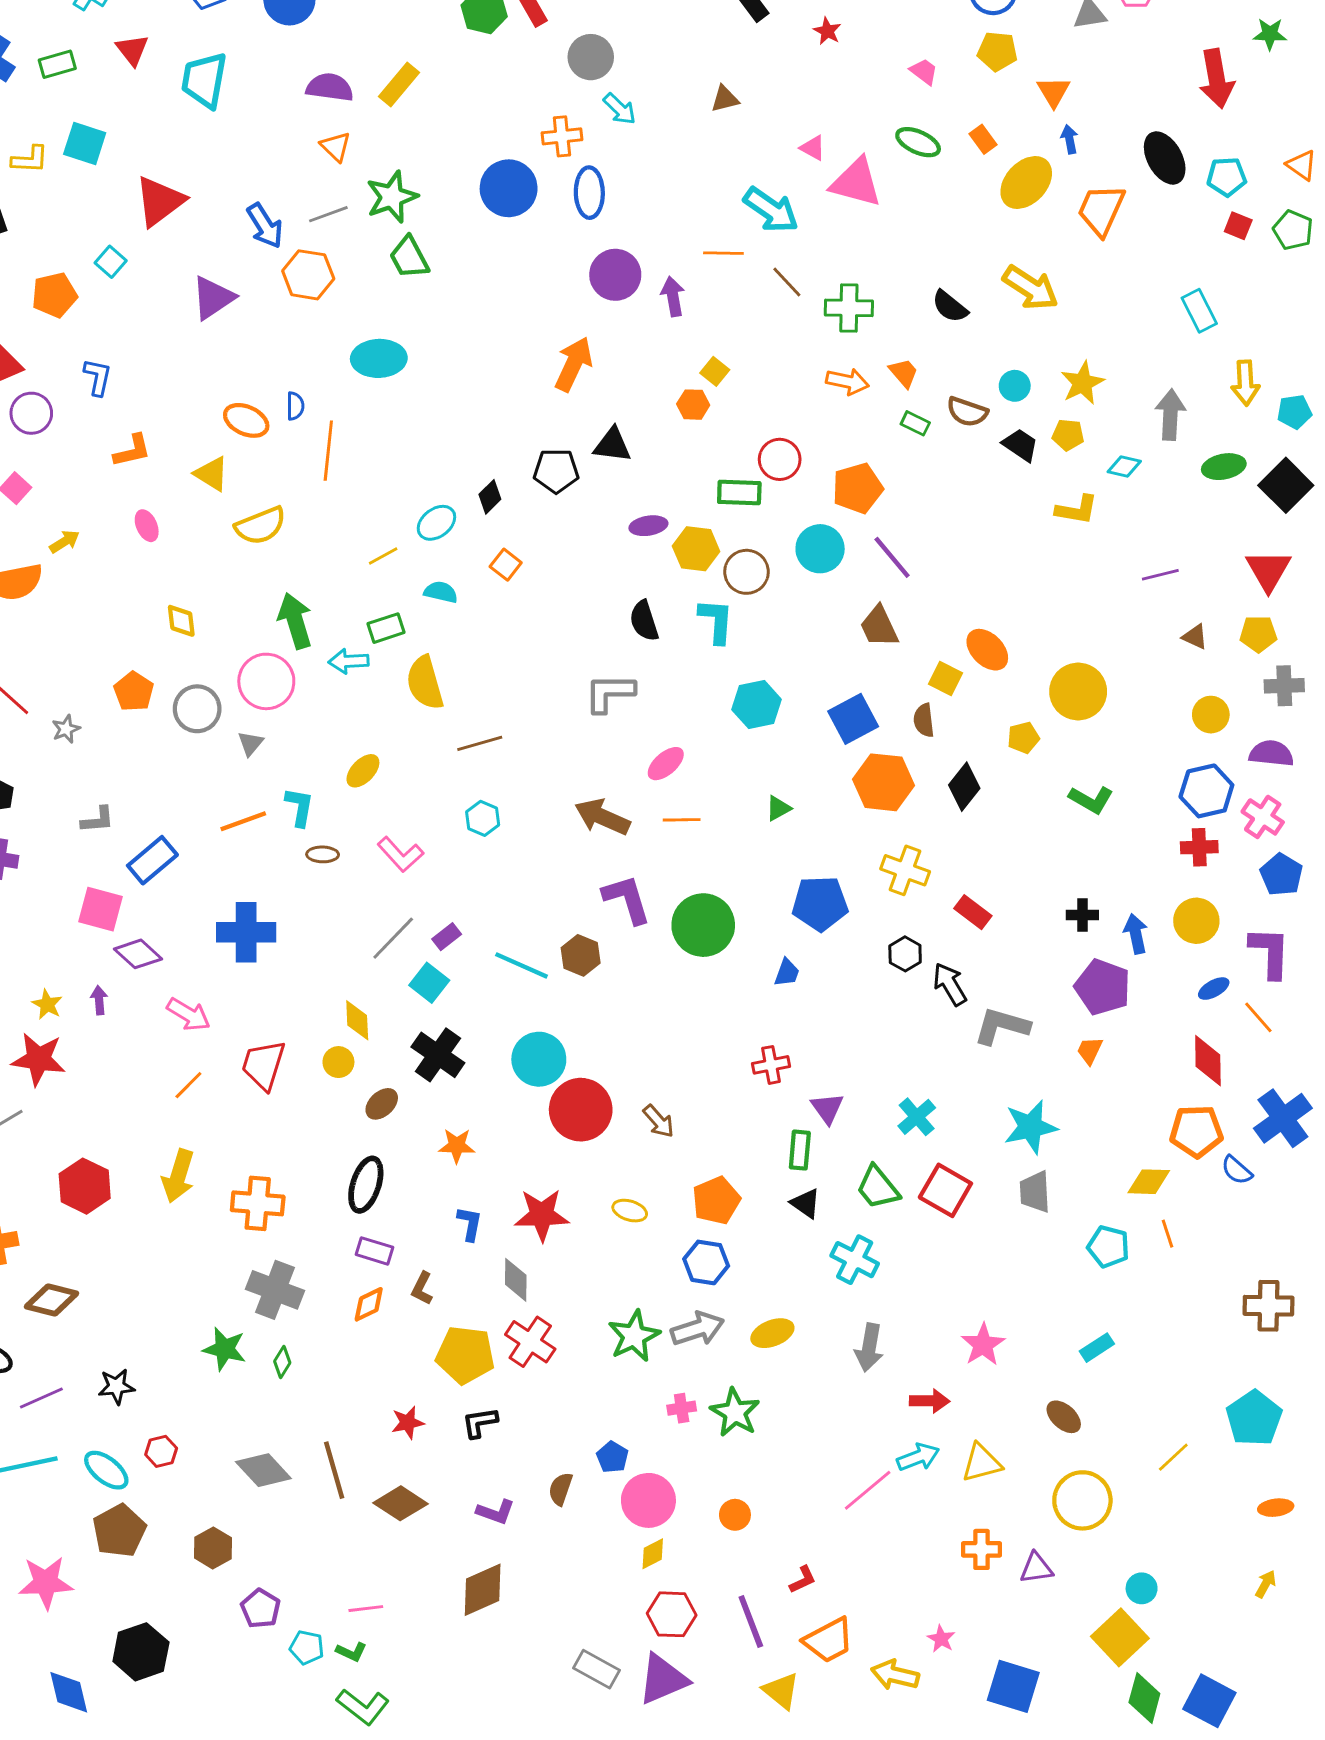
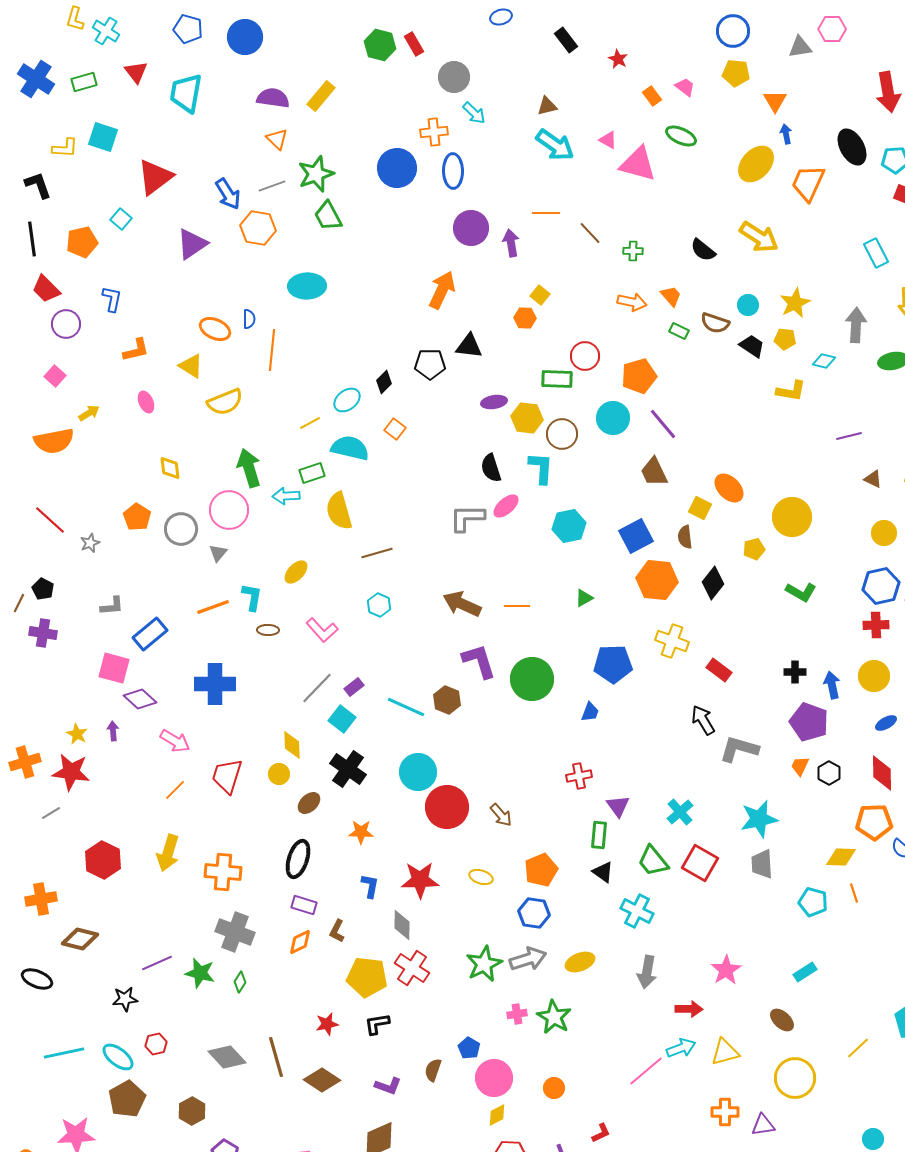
orange rectangle: (983, 139) -> (652, 96), moved
cyan arrow: (771, 210) -> (555, 145), moved
green cross: (849, 308) -> (633, 251), size x0.6
cyan semicircle: (441, 592) -> (350, 448), size x1.6
pink ellipse: (666, 764) -> (506, 506), moved
black hexagon: (905, 954) -> (829, 773), moved
purple line: (41, 1398) -> (157, 963), moved
cyan circle: (1142, 1588) -> (873, 1139), moved

